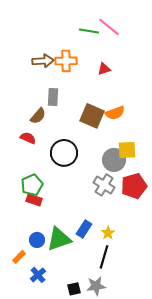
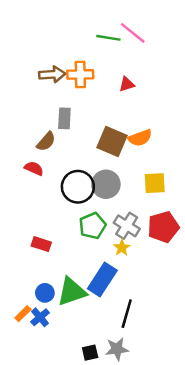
gray circle: (114, 160) -> (106, 184), moved
green pentagon: (32, 185) -> (92, 226), moved
blue rectangle: (84, 229) -> (102, 279), size x1.5
yellow star: (108, 233) -> (122, 248), moved
blue cross: (38, 275) -> (40, 317), moved

